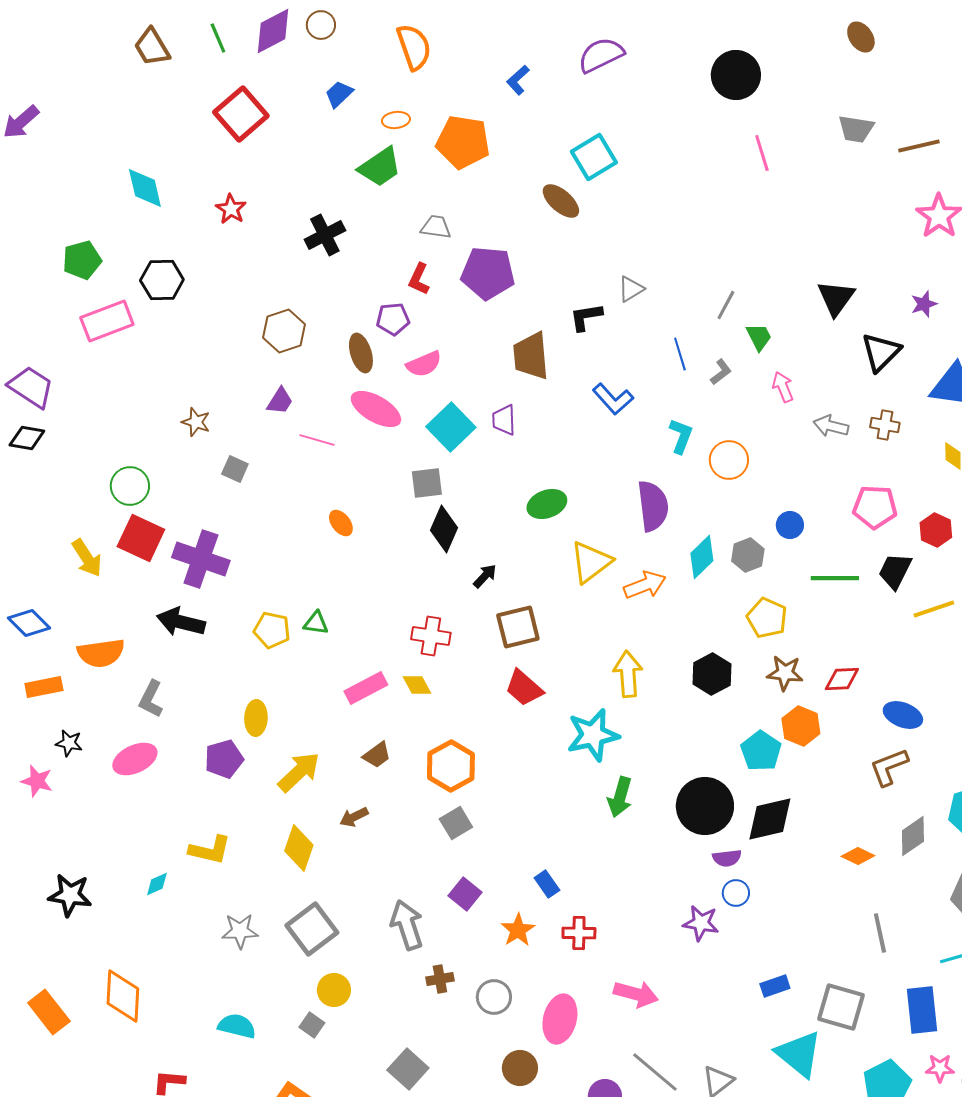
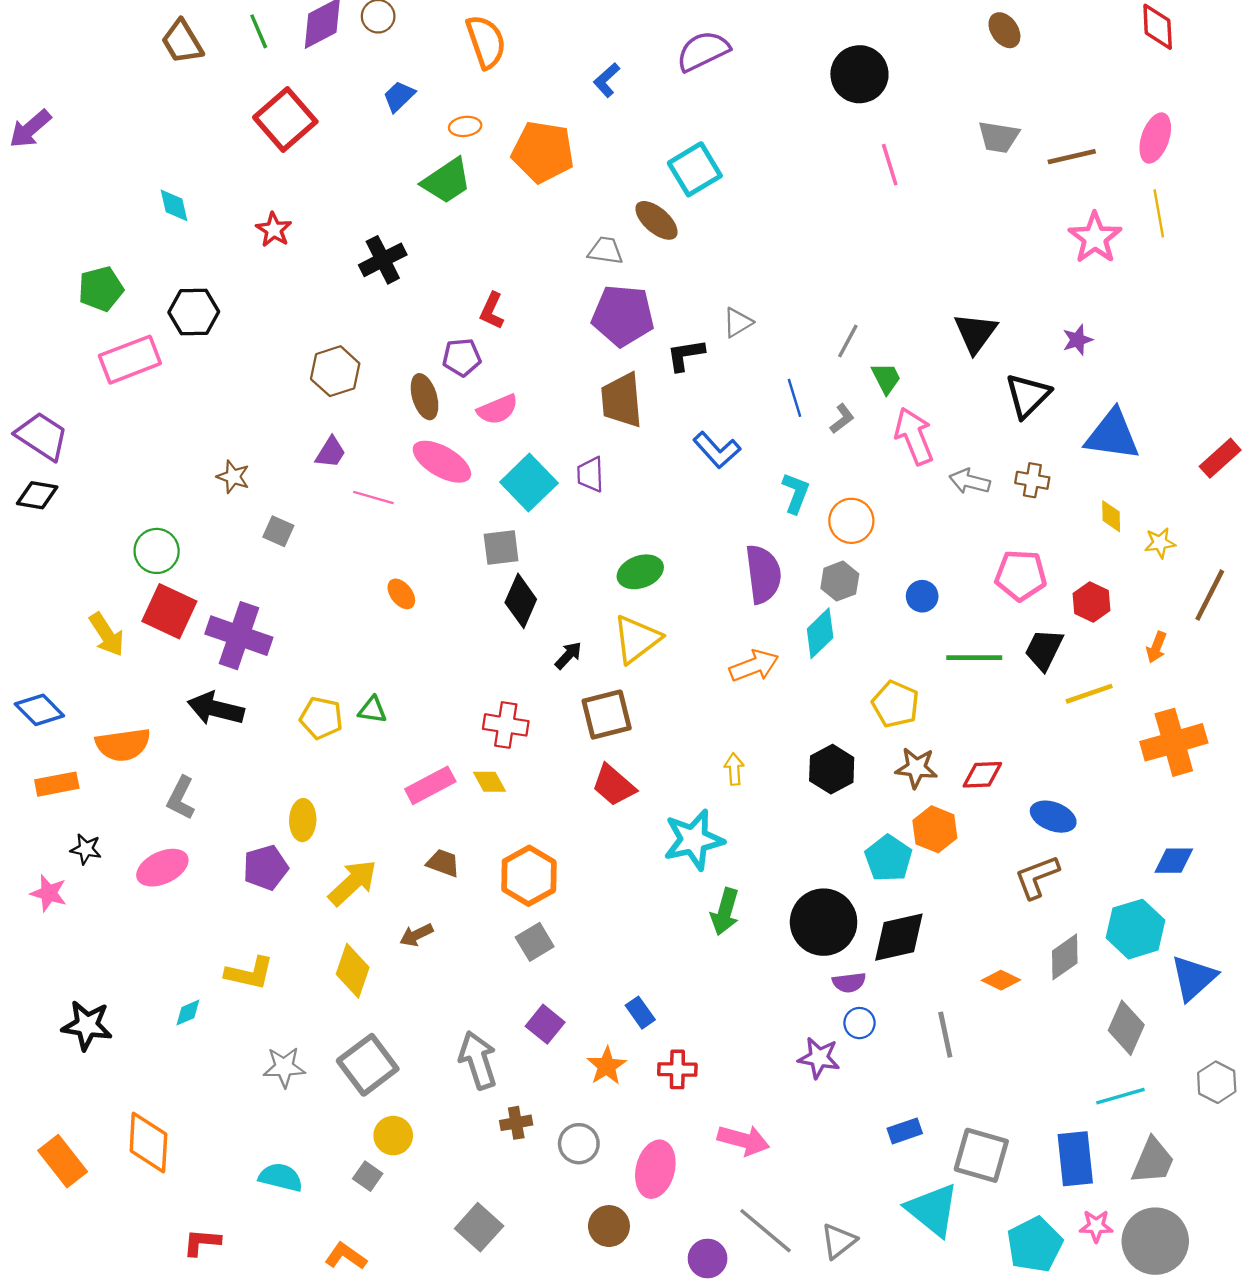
cyan diamond: (145, 188) -> (174, 205), size x0.7
gray trapezoid: (436, 227) -> (605, 251), moved
purple pentagon: (488, 273) -> (623, 316), moved
pink arrow: (783, 387) -> (914, 436), size x1.6
gray hexagon: (748, 555) -> (840, 581), moved
yellow triangle: (591, 562) -> (637, 639), moved
yellow arrow: (628, 674) -> (734, 769), size x0.6
brown trapezoid: (377, 755) -> (443, 863), turned -124
gray line: (880, 933) -> (945, 1035), moved

